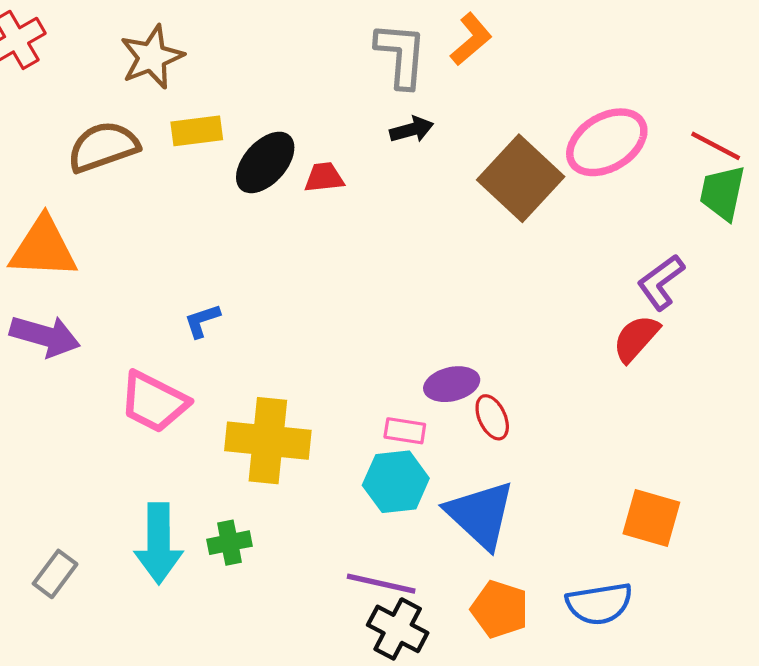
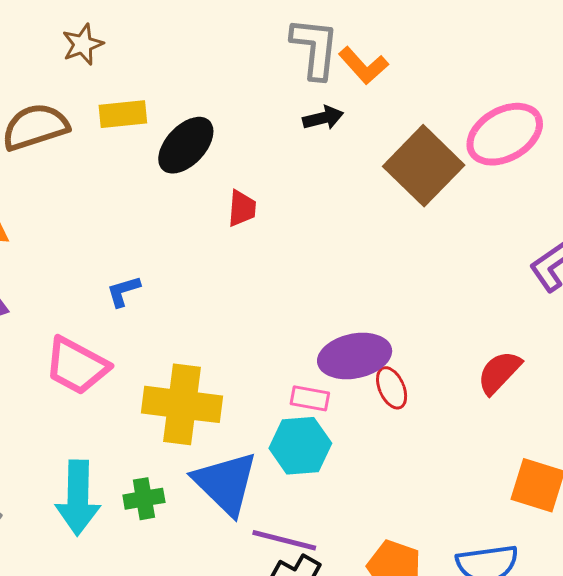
orange L-shape: (471, 39) -> (363, 66), moved, turned 87
brown star: (152, 57) -> (83, 44), size x0.7
red trapezoid: (324, 177) -> (242, 208), moved, turned 99
red semicircle: (636, 338) -> (499, 372), moved
purple ellipse: (452, 384) -> (355, 356), size x1.4
blue triangle: (480, 515) -> (226, 483), moved

